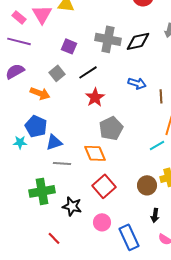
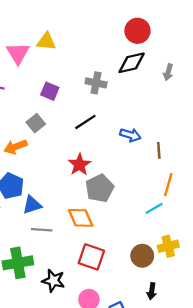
gray cross: (108, 39) -> (96, 83), size x0.7
black diamond: (138, 41) -> (132, 63), moved
black line: (88, 72) -> (85, 122), moved
orange arrow: (40, 93) -> (16, 147), turned 138
red star: (95, 97) -> (79, 165), moved
red square: (104, 186) -> (91, 257), turned -30

